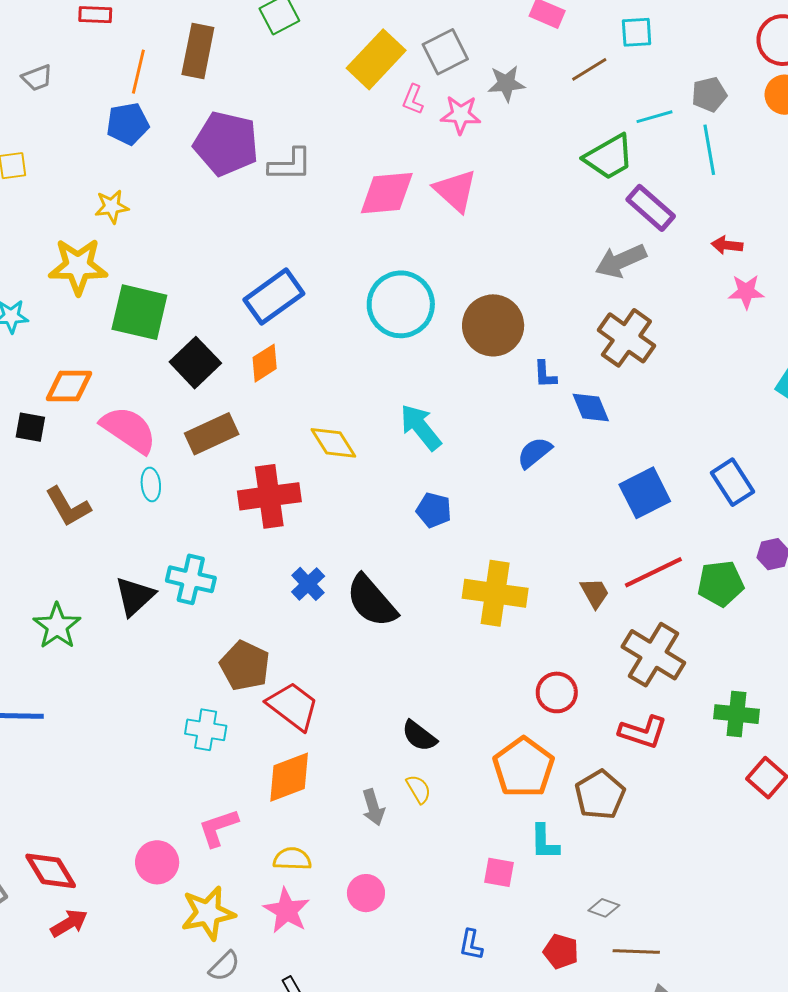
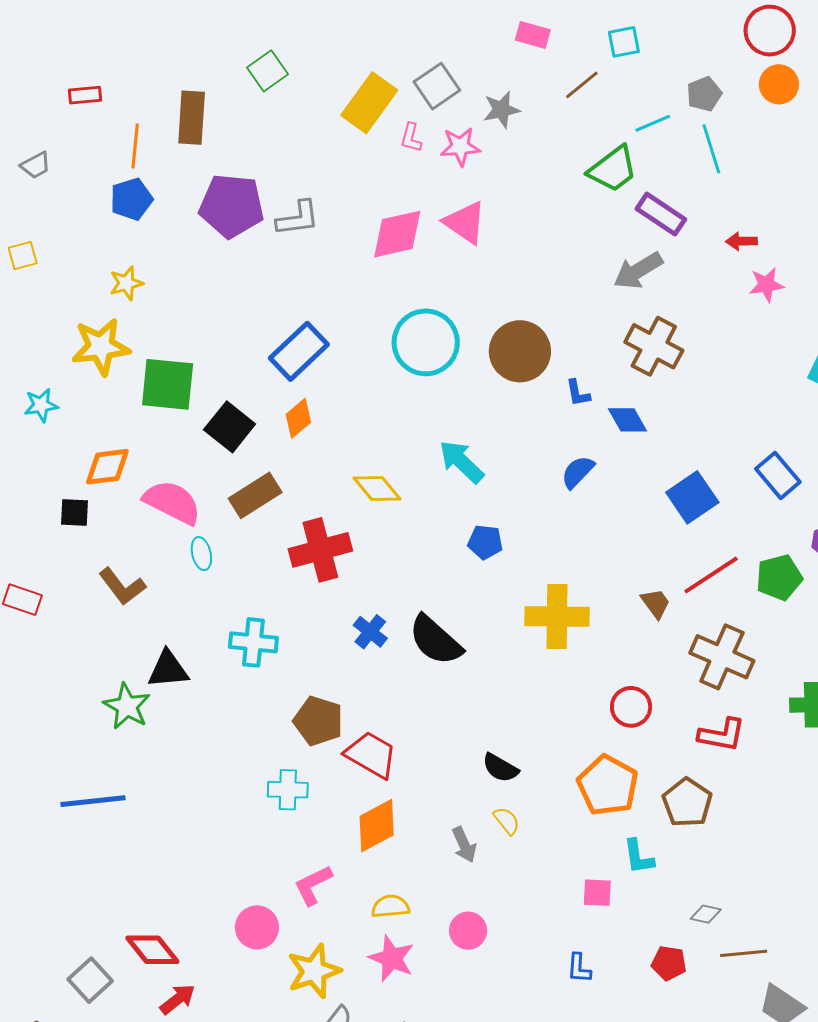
black triangle: (135, 596) -> (168, 669), moved, turned 45

